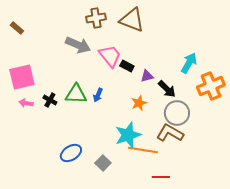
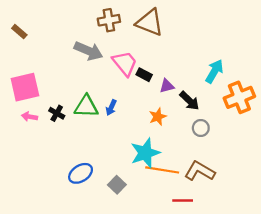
gray circle: (177, 113) -> (201, 128), size x0.6
brown L-shape: (170, 133) -> (200, 171), moved

